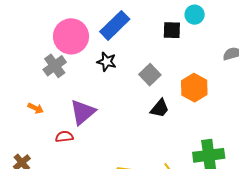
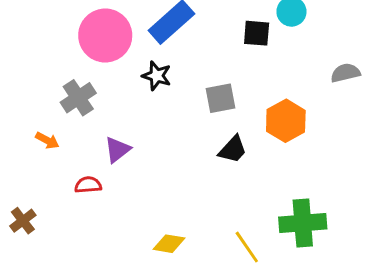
gray cross: (55, 66) -> (78, 98), moved
gray square: (150, 75) -> (220, 98), turned 30
purple triangle: (83, 112) -> (117, 150), size x0.7

